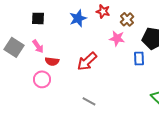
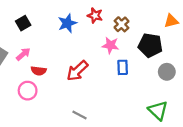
black square: (38, 18) -> (23, 23), turned -32
pink arrow: (38, 46) -> (23, 54), turned -96
blue rectangle: (139, 58) -> (123, 67), moved

